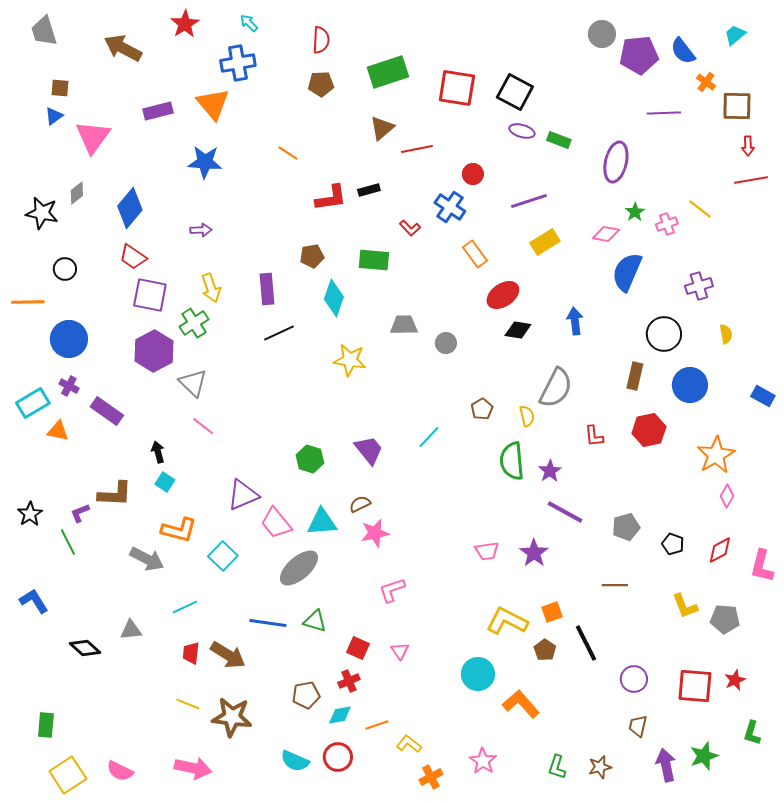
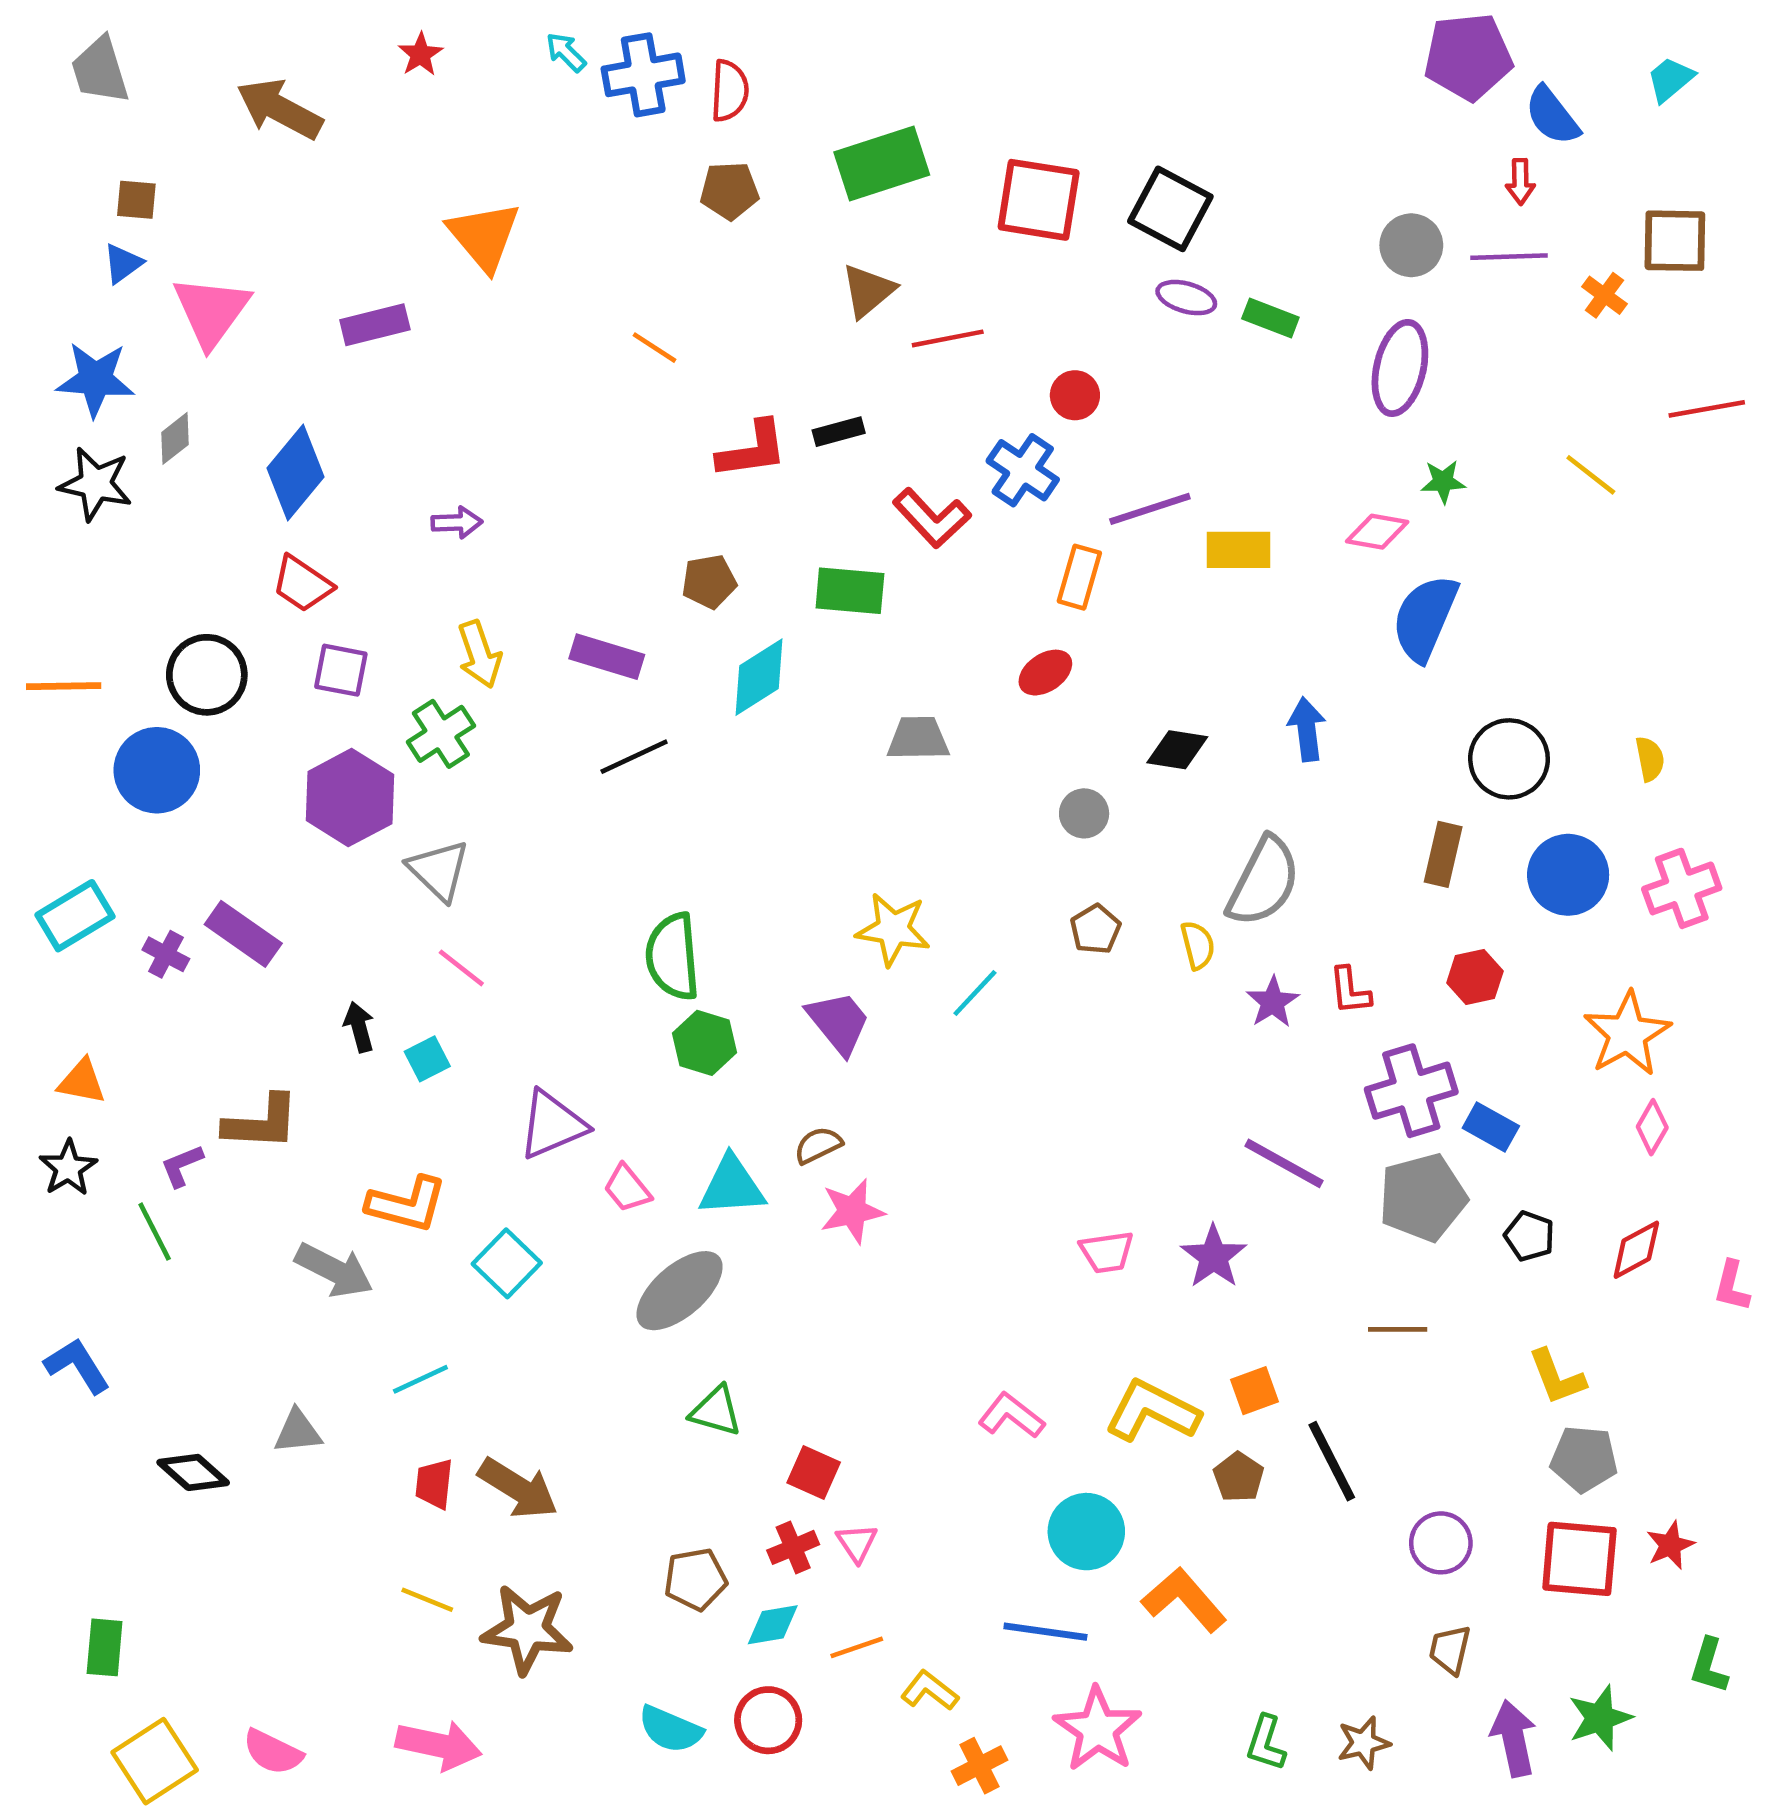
red star: (185, 24) -> (420, 54), size x0.7
gray circle: (602, 34) -> (1411, 245), moved
purple pentagon: (639, 55) -> (1468, 57), moved
blue cross: (238, 63) -> (643, 75), moved
orange cross: (706, 82) -> (1604, 295), moved
purple rectangle: (158, 111) -> (375, 325), moved
red arrow: (748, 146) -> (1520, 182), moved
blue star: (205, 162) -> (95, 379), moved
purple line: (529, 201) -> (1150, 509), moved
green star: (635, 212) -> (1443, 482), turned 30
pink cross: (667, 224) -> (1682, 888), moved, size x1.5
red L-shape: (410, 228) -> (932, 518), size x1.6
yellow rectangle: (545, 242) -> (1239, 550), turned 32
orange rectangle: (475, 254) -> (1079, 577), turned 52
black circle: (65, 269) -> (207, 675), moved, size x1.5
purple cross: (699, 286) -> (1411, 1091), moved, size x1.4
purple rectangle: (267, 289) -> (607, 657), turned -68
purple square: (150, 295) -> (341, 670), size x0.7
red ellipse: (503, 295) -> (1045, 673), moved, size x0.7
cyan diamond: (334, 298) -> (759, 677), turned 39
gray circle: (446, 343) -> (1084, 813), moved
yellow star: (350, 360) -> (893, 929), moved
purple cross: (69, 386) -> (166, 954), moved
blue rectangle: (763, 396) -> (1491, 1127), moved
red hexagon: (649, 430) -> (1475, 977), size x0.7
orange triangle: (58, 431) -> (82, 1082), moved
green semicircle: (512, 461) -> (673, 957), moved
purple star: (550, 471) -> (1273, 1002), moved
cyan square: (165, 482) -> (427, 1059), moved, turned 30
pink trapezoid: (276, 523) -> (627, 1188), size x0.7
gray pentagon: (626, 527) -> (1423, 1197), size x1.4
pink L-shape: (762, 566) -> (1732, 1286), size x0.7
pink L-shape: (392, 590) -> (1011, 1416), moved, turned 56
gray pentagon: (725, 619) -> (1584, 1459), moved
blue line: (268, 623) -> (1045, 1632), moved
pink triangle: (400, 651) -> (857, 1543), moved
pink star: (483, 761) -> (1098, 1729), size x1.4

